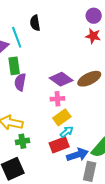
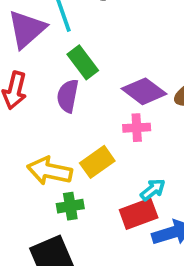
green rectangle: (14, 66) -> (83, 62), moved, turned -30
yellow rectangle: (62, 117) -> (97, 162), moved

